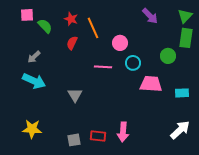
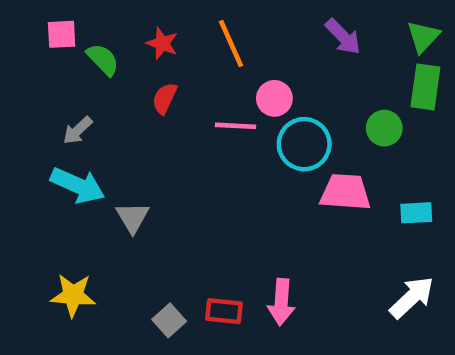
orange line: (93, 28) -> (231, 43), moved
cyan circle: (133, 63) -> (304, 144), size x1.5
pink line: (103, 67) -> (236, 126), moved
gray triangle: (75, 95) -> (133, 217), moved
gray square: (74, 140) -> (169, 320), turned -32

